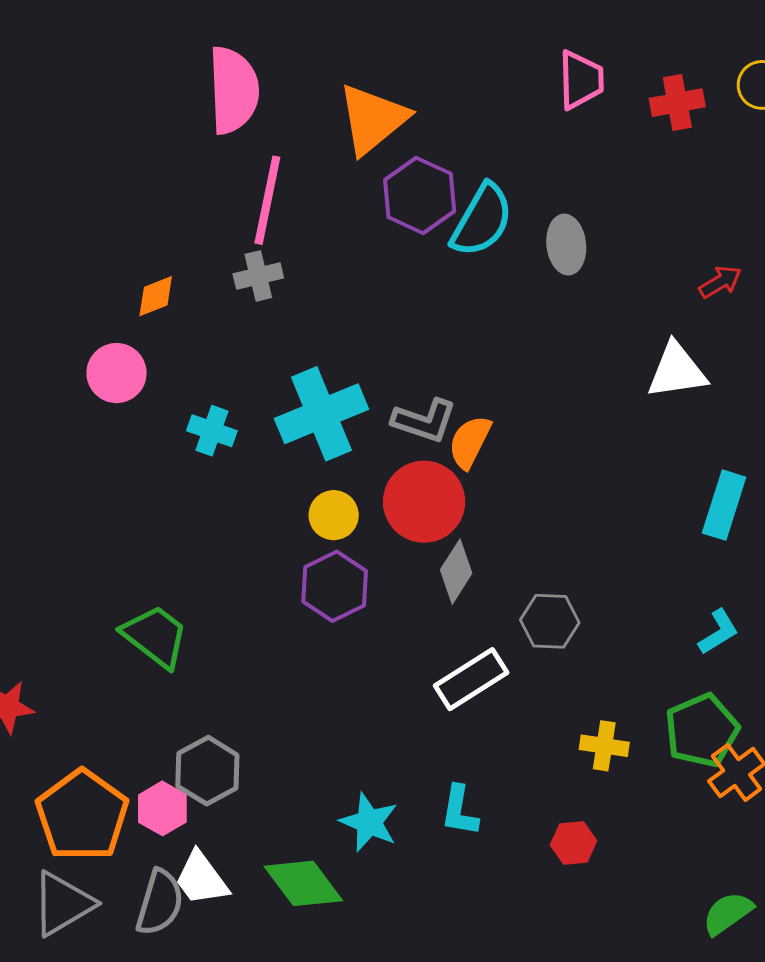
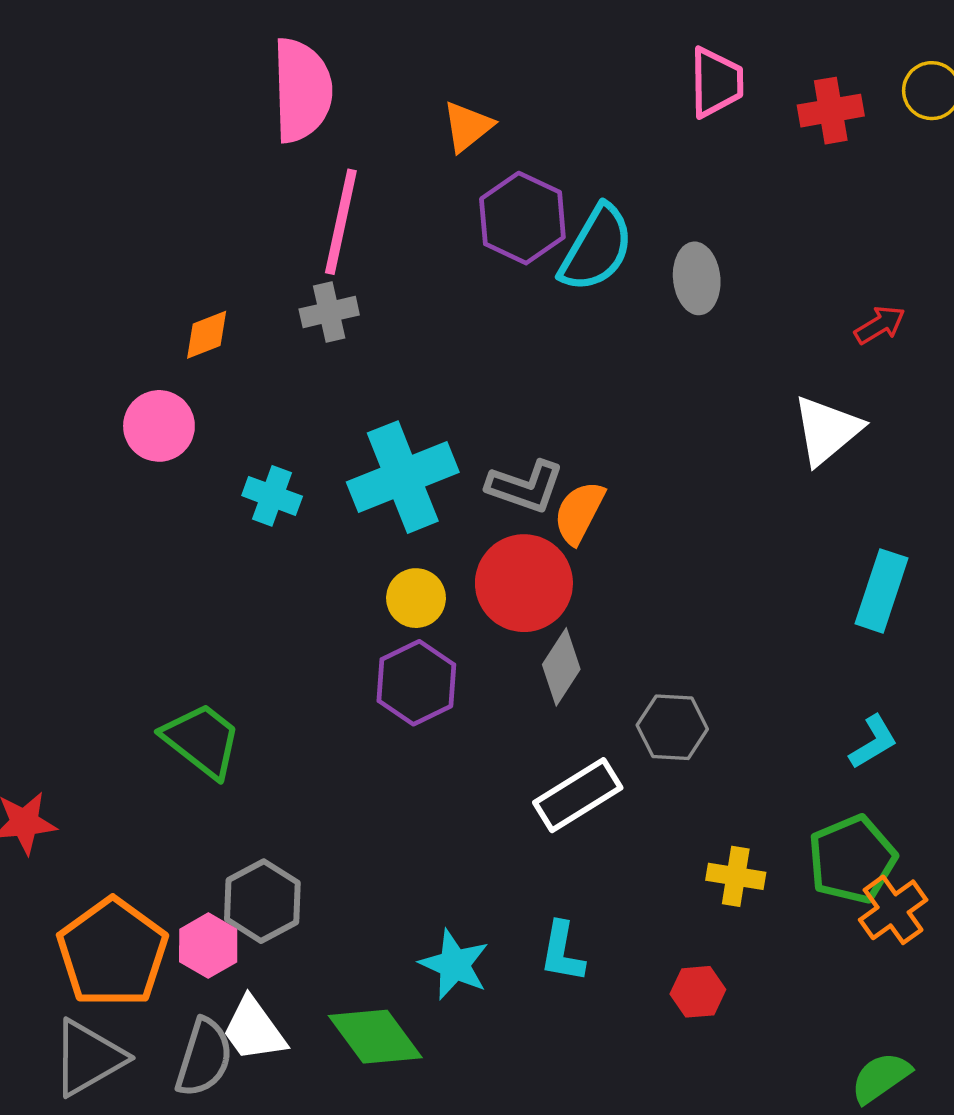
orange triangle: (373, 119) -> (468, 126), size x0.6
white triangle: (677, 371) -> (827, 430), turned -32

